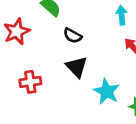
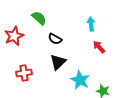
black triangle: (77, 67) -> (58, 62), turned 30

